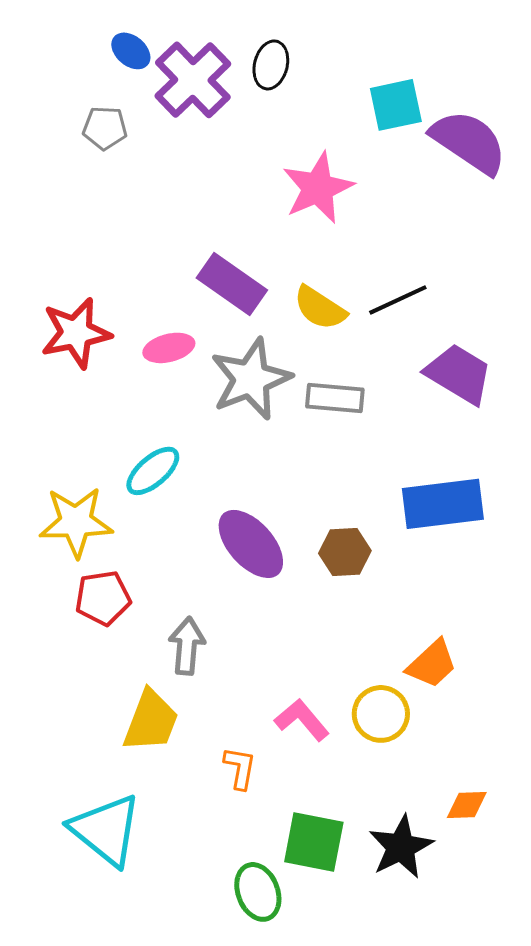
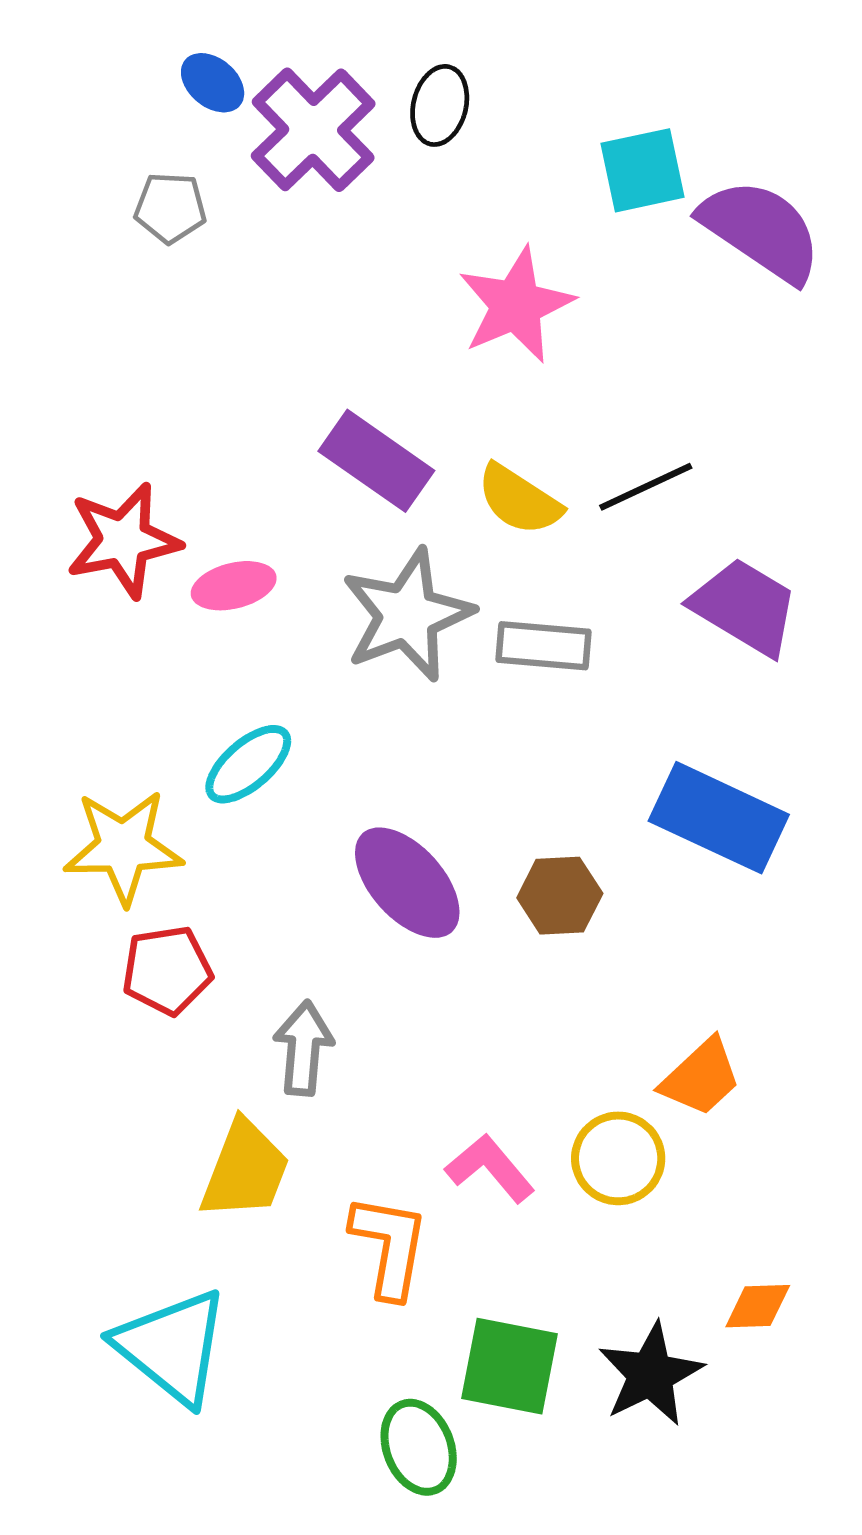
pink ellipse: (169, 348) -> (234, 586), moved
blue rectangle: (443, 504) -> (719, 818), turned 32
orange L-shape: (240, 768) -> (389, 1246), size x1.5

